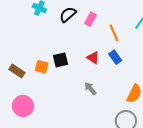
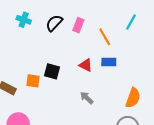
blue rectangle: (115, 57) -> (109, 62), turned -48
black square: (61, 60) -> (52, 71), turned 35

